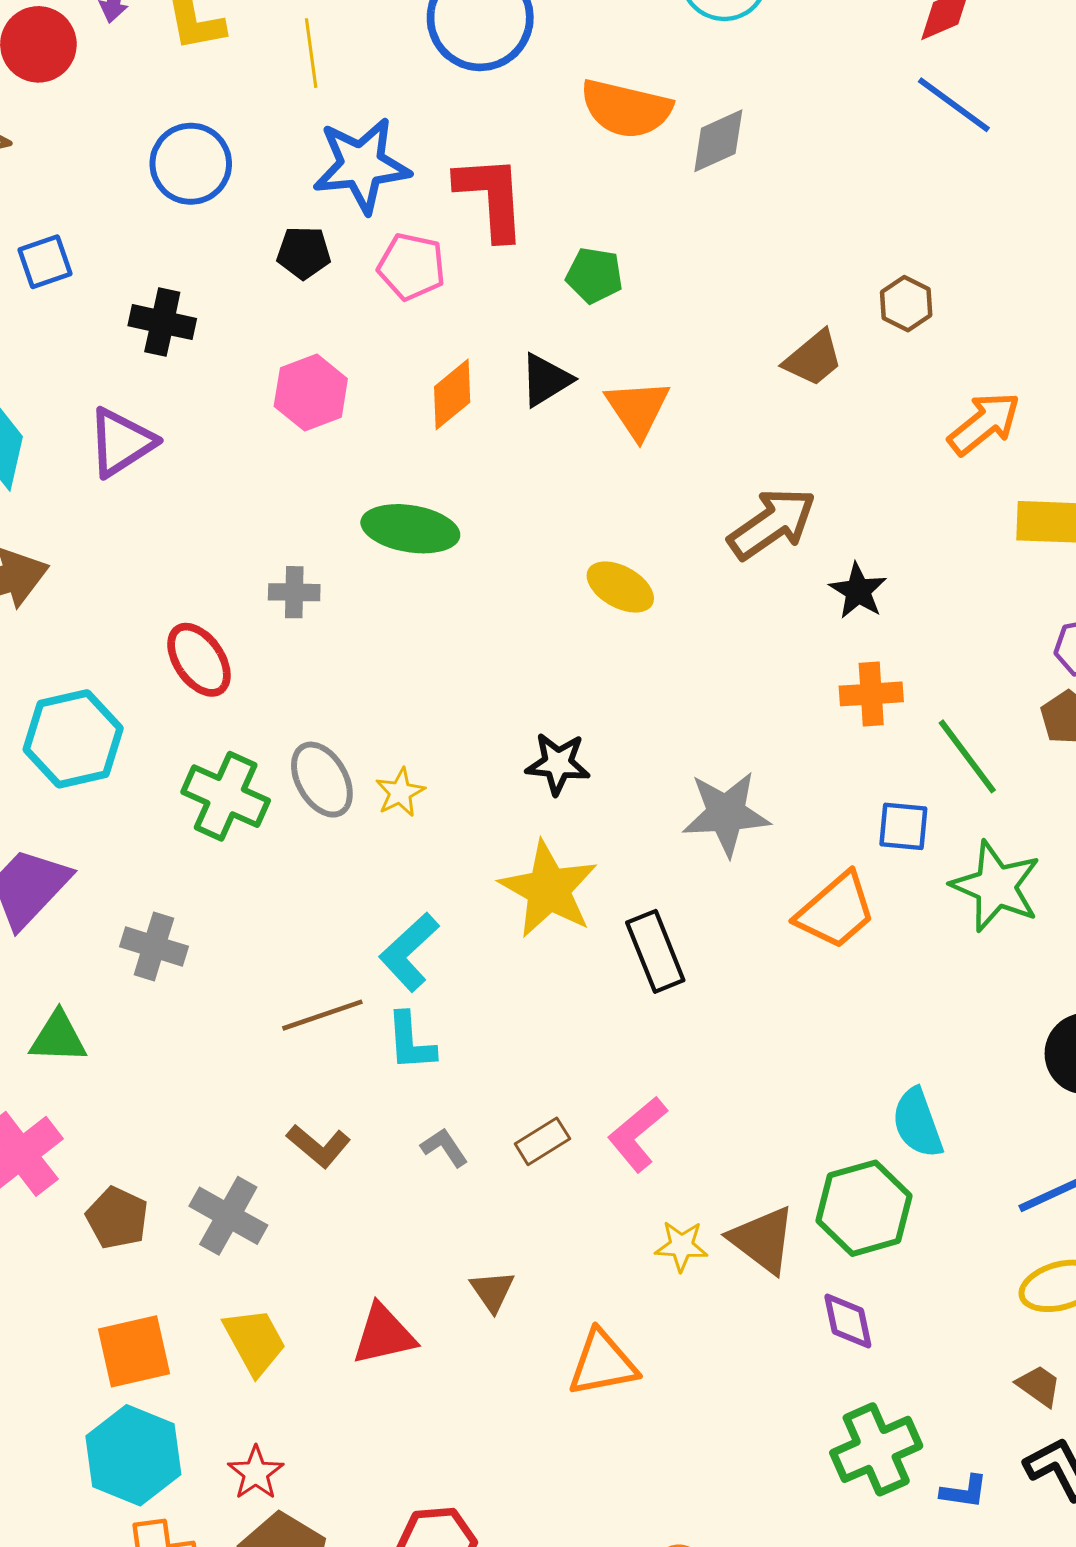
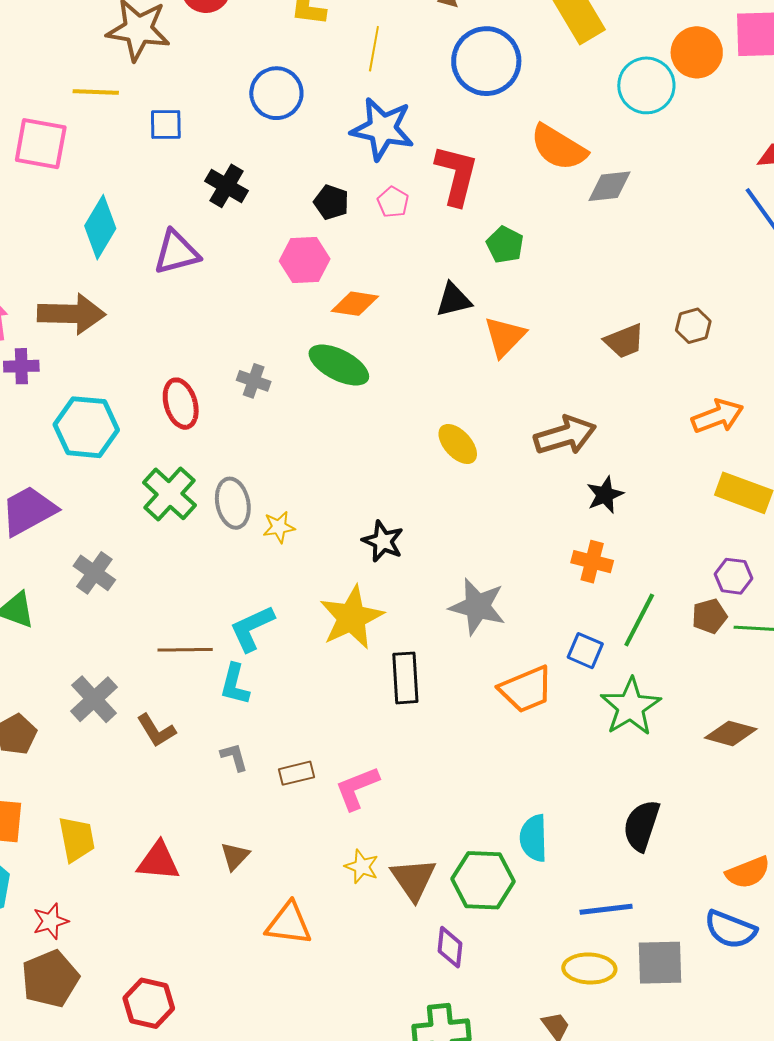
black pentagon: (304, 253) -> (331, 202), moved
pink pentagon: (412, 267) -> (393, 202), size x0.7
orange diamond: (452, 394) -> (355, 304), moved, turned 30
green line: (967, 756) -> (639, 620), turned 46
gray cross: (228, 1216) -> (94, 699), moved

